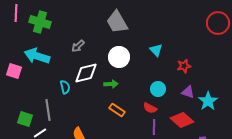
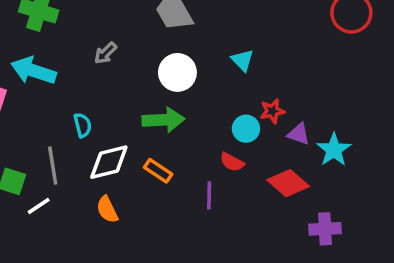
red star: (184, 66) -> (272, 111), moved
white diamond: (86, 73) -> (109, 162), moved
green arrow: (111, 84) -> (163, 120), size x1.6
orange rectangle: (117, 110) -> (158, 171), moved
purple line: (154, 127) -> (209, 195), moved

